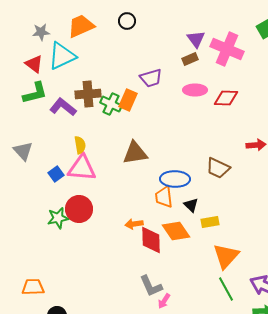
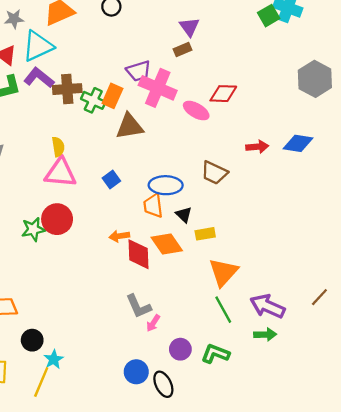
pink cross: (227, 49) -> (158, 88), moved
pink ellipse: (195, 90) -> (196, 111), moved, turned 30
purple L-shape: (63, 107) -> (39, 78), moved
brown triangle: (135, 153) -> (129, 126), moved
blue square: (56, 174) -> (111, 180), moved

